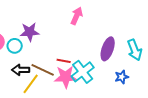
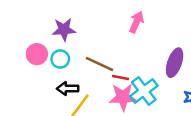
purple star: (30, 32) -> (64, 30), moved
brown line: (43, 70) -> (100, 64), moved

